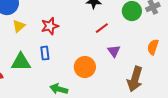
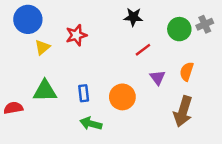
red star: (50, 26) -> (76, 35), moved
orange semicircle: (153, 47) -> (187, 71), moved
blue rectangle: (45, 53) -> (84, 93), moved

